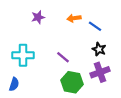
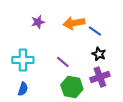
orange arrow: (74, 18) -> (74, 23), size x1.5
blue semicircle: (14, 84) -> (23, 89), moved

